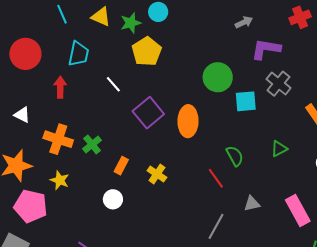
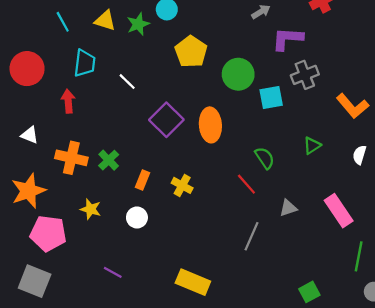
yellow pentagon: (147, 52) -> (191, 52), moved
white line: (113, 84) -> (127, 82), moved
gray cross: (279, 84) -> (305, 75), turned 35
yellow star: (60, 180) -> (91, 209), moved

